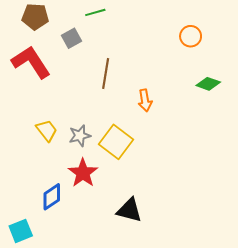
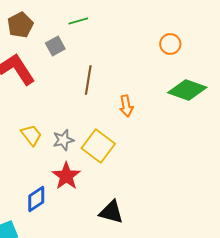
brown pentagon: (35, 17) -> (20, 25), turned -30
green diamond: (208, 84) -> (187, 90), size x1.6

